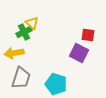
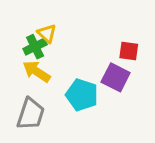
yellow arrow: (14, 53) -> (37, 72), moved, turned 42
cyan pentagon: (56, 84) -> (82, 95), moved

